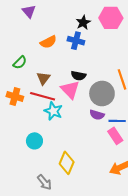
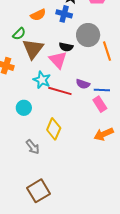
green semicircle: (20, 62) -> (19, 34), moved
brown triangle: (43, 78) -> (33, 49), size x1.6
gray circle: (102, 93) -> (88, 35), moved
red line: (43, 96) -> (60, 91), moved

